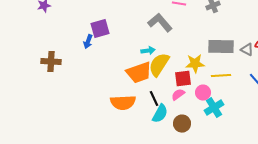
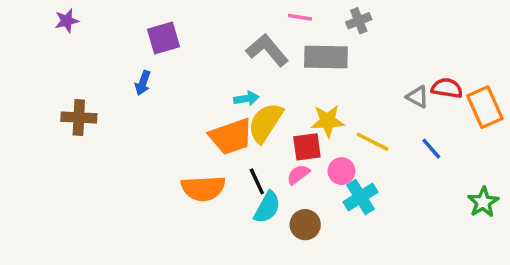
purple square: (100, 29) -> (163, 38), moved
gray rectangle: (221, 47) -> (326, 57), moved
yellow line: (221, 76) -> (373, 142), turned 30

